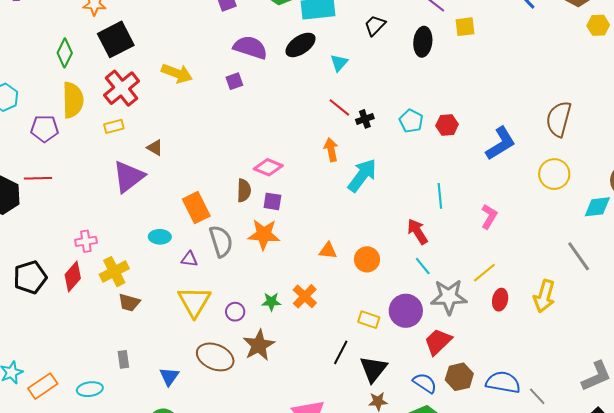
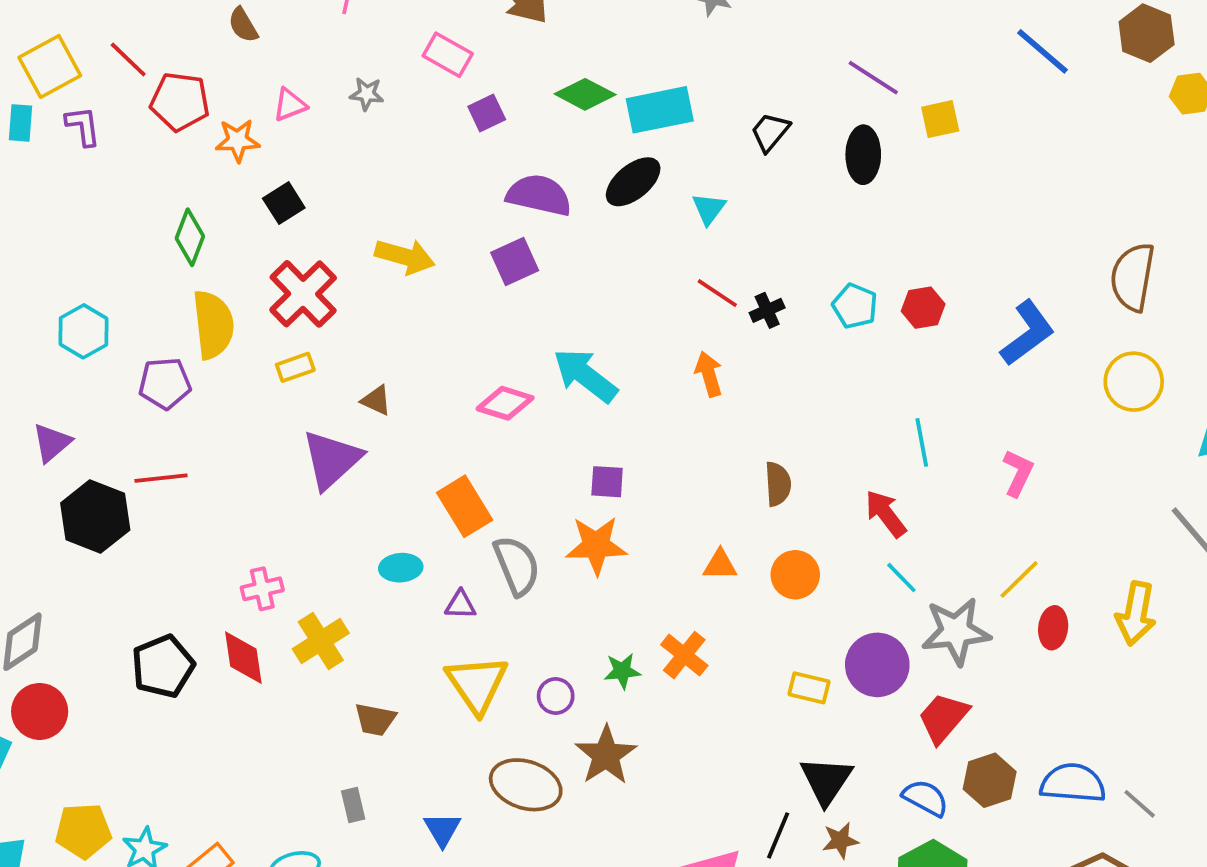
black square: (116, 39) -> (284, 203), size x0.6
purple square: (234, 81) -> (515, 262), size x1.4
pink diamond: (268, 167) -> (505, 403), moved
cyan arrow: (362, 175) -> (585, 375), moved, turned -84
brown semicircle: (244, 190) -> (778, 484), moved
red diamond: (73, 277) -> (243, 658), turned -44
brown trapezoid: (129, 303) -> (375, 719), moved
black line: (341, 352) -> (778, 835), moved

